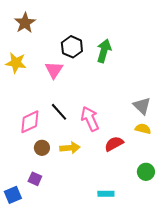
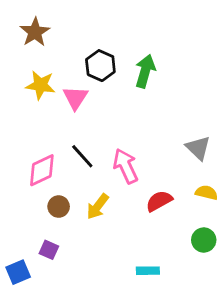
yellow star: (16, 63) -> (40, 85), moved
yellow semicircle: (143, 129) -> (207, 193), moved
yellow arrow: (70, 148) -> (98, 207), turned 132

